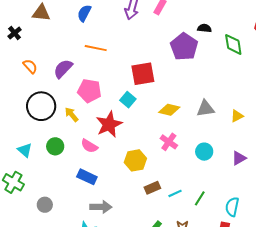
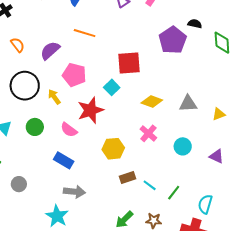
purple triangle: (239, 158) -> (216, 156), turned 49
cyan line: (175, 193) -> (150, 185), turned 56

